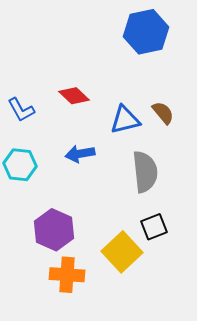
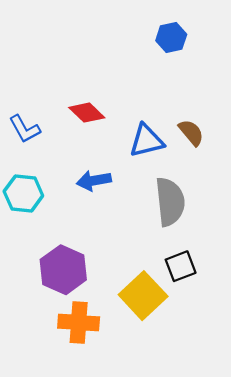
blue hexagon: (146, 32) -> (171, 38), size x0.6

